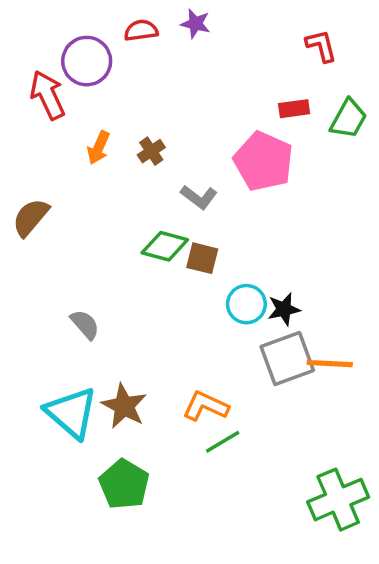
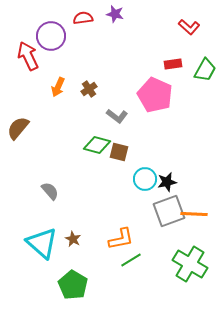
red L-shape: (321, 46) -> (189, 27), turned 145
brown star: (124, 406) -> (73, 239), size x0.6
orange L-shape: (206, 406) -> (121, 239), turned 144
green cross: (338, 500) -> (190, 264), moved, turned -36

